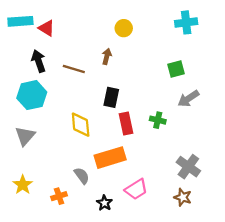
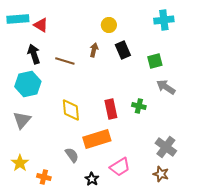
black rectangle: (111, 97) -> (123, 50), moved, turned -36
gray arrow: (188, 99) -> (166, 87), turned 66
orange cross: (59, 196) -> (44, 177), moved, turned 32

